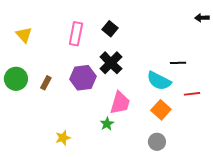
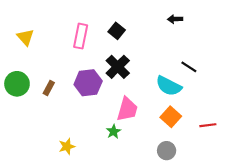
black arrow: (202, 18) -> (175, 19), moved
black line: (178, 63) -> (189, 67), turned 35
red line: (192, 94) -> (208, 125), moved

